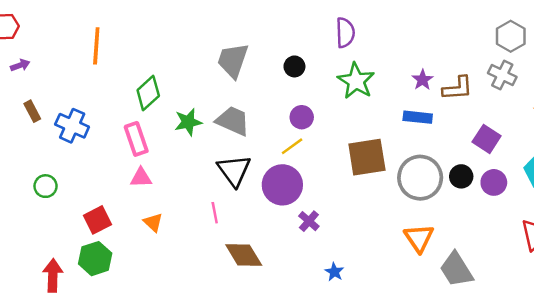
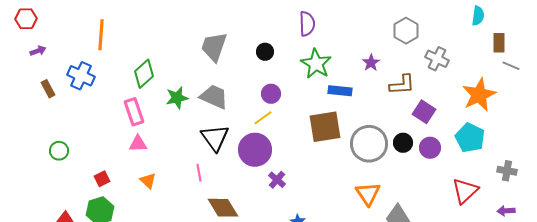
gray hexagon: (511, 36) -> (406, 31), moved
brown L-shape: (458, 88) -> (402, 85), moved
blue rectangle: (418, 117) -> (340, 91), moved
blue cross: (72, 126) -> (81, 76), moved
red square: (97, 220) -> (102, 179), size x0.7

